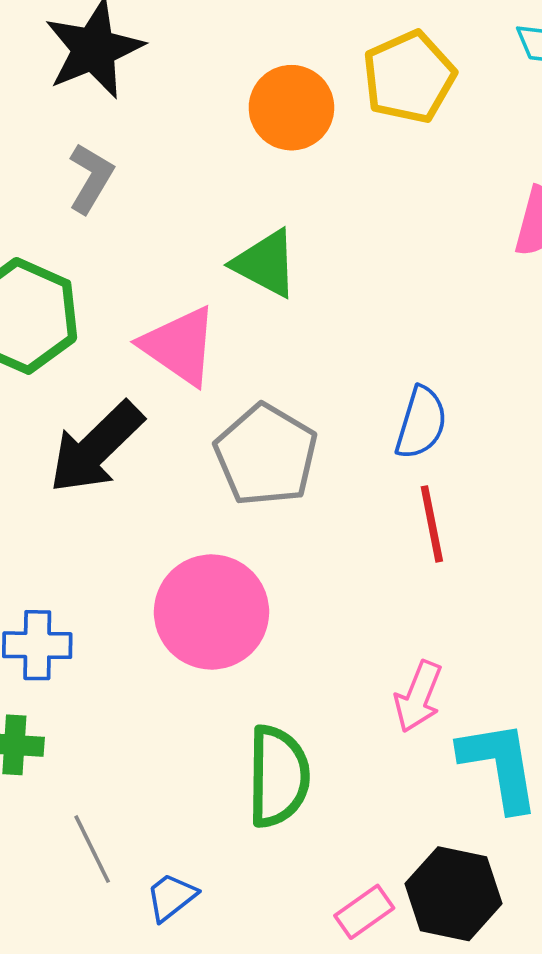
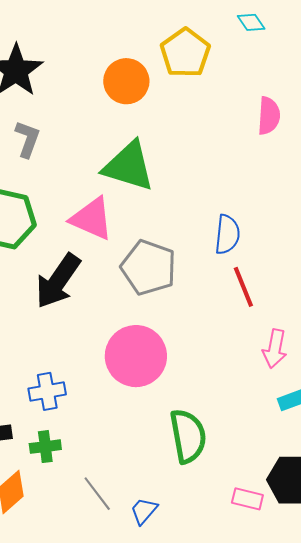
green triangle: (265, 263) -> (129, 166), size x1.4
pink arrow: (418, 697) -> (275, 349), moved
pink rectangle: (364, 912) -> (247, 499), turned 60

